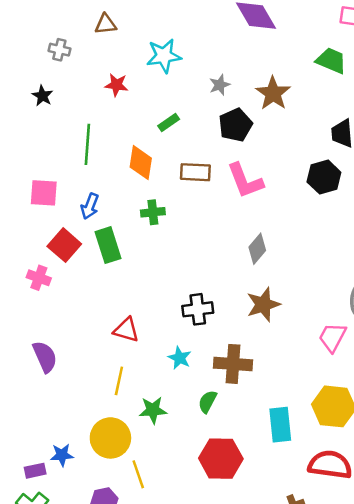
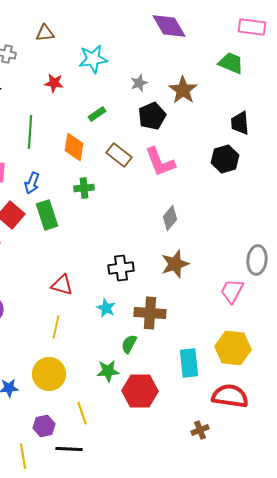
brown rectangle: (195, 172) -> (119, 155), turned 35
green star: (153, 410) -> (108, 371), moved
yellow line: (138, 474) -> (82, 413), moved

